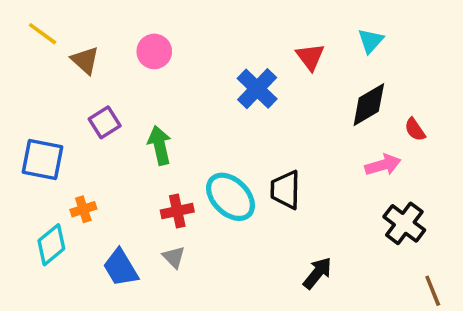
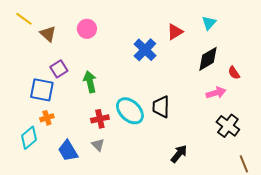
red triangle: (310, 57) -> (175, 32), turned 36
blue square: (43, 160) -> (42, 90), moved

